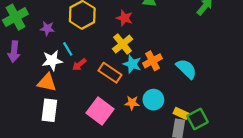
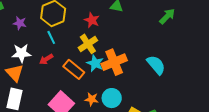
cyan line: (68, 49) -> (51, 37), moved
orange cross: (152, 61) -> (114, 62), size x1.4
cyan semicircle: (186, 69) -> (156, 65), moved
orange triangle: (47, 82) -> (15, 73), turned 30

